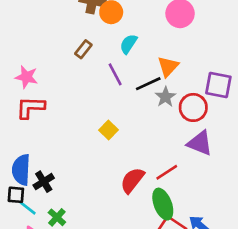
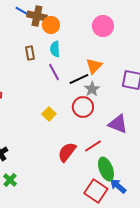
cyan semicircle: (128, 44) -> (55, 49), moved, turned -35
brown rectangle: (83, 49) -> (30, 53), turned -48
red circle: (193, 107) -> (83, 107), moved
green ellipse: (163, 204) -> (106, 169), moved

